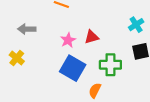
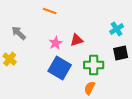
gray arrow: (27, 29) -> (19, 33), turned 42
orange semicircle: (95, 90) -> (90, 88), moved

